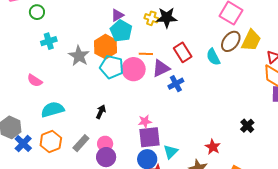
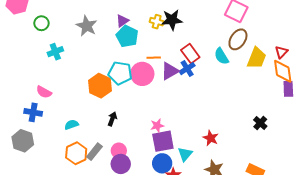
yellow trapezoid: (251, 40) -> (257, 58), moved
orange hexagon: (106, 47) -> (100, 86), moved
gray star: (79, 56) -> (87, 26), moved
blue cross: (176, 84) -> (187, 69), moved
cyan semicircle: (53, 110) -> (71, 125), moved, size x0.6
orange hexagon: (51, 142) -> (76, 153), moved
blue cross: (23, 144) -> (33, 112), moved, turned -30
red star: (213, 147) -> (211, 138), moved

